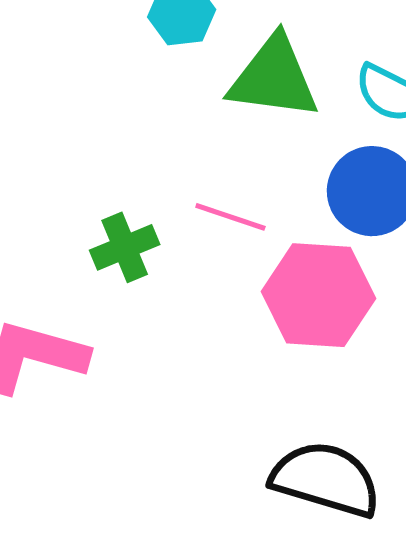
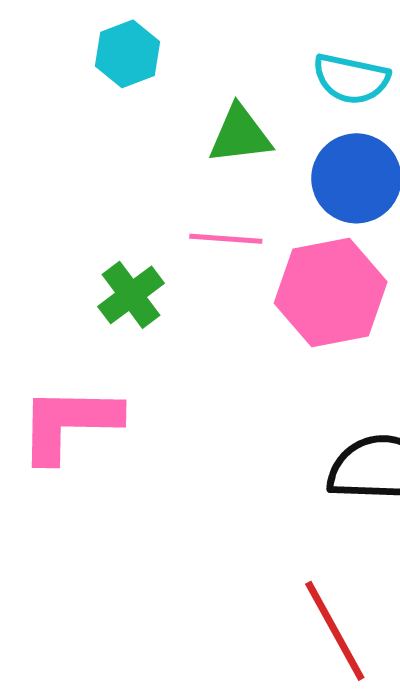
green triangle: (274, 78) -> (240, 135), moved, size x0.7

